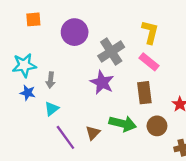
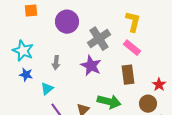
cyan star: (24, 65) -> (23, 51), turned 30
gray arrow: (51, 80) -> (56, 63), moved
brown circle: (157, 126) -> (148, 104), moved

